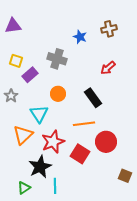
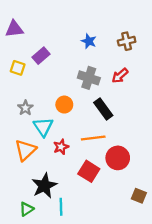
brown cross: (109, 29) -> (127, 41), moved
gray cross: (57, 59) -> (89, 78), moved
purple rectangle: (30, 75) -> (41, 56), moved
gray star: (11, 96) -> (25, 108), moved
red star: (53, 142) -> (61, 147), moved, size x0.6

